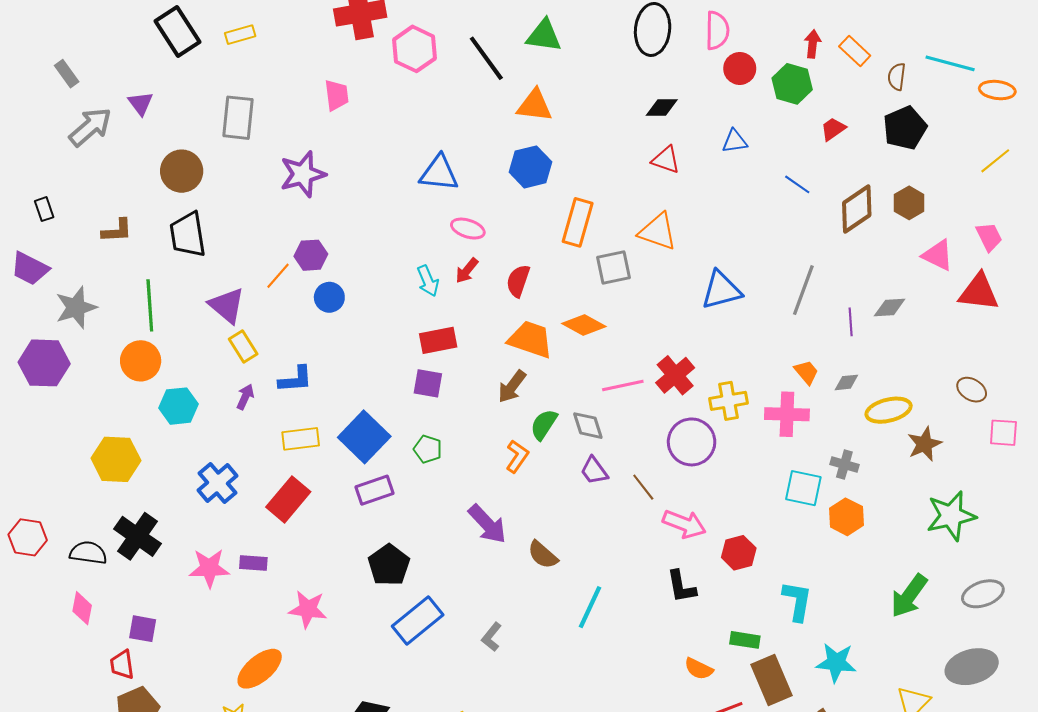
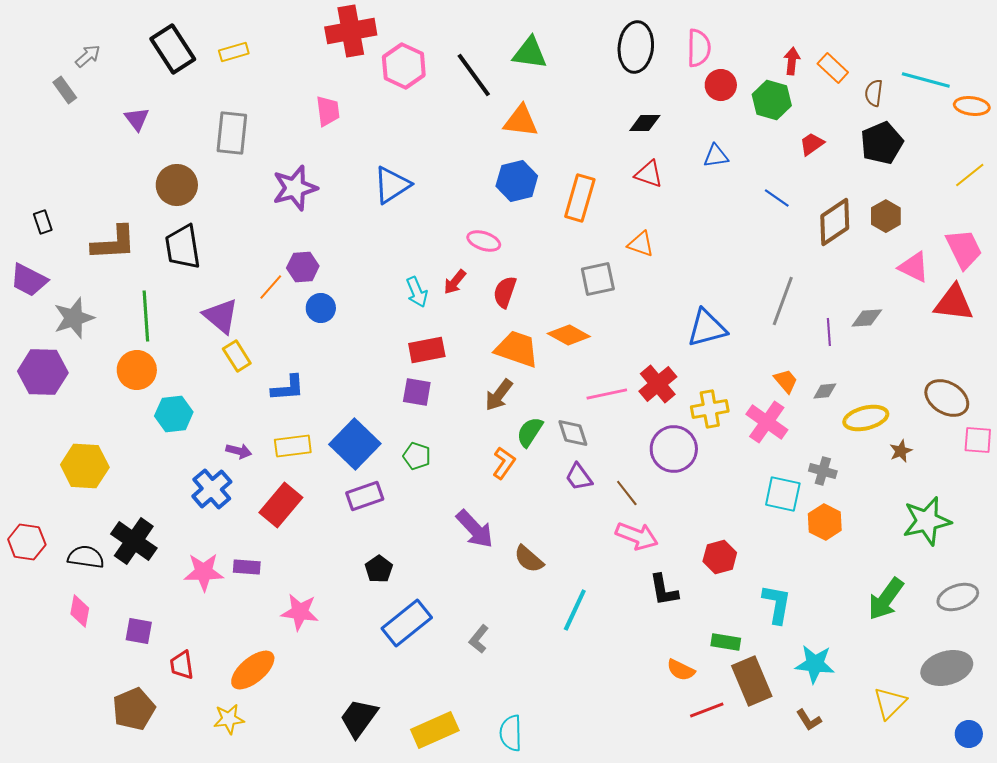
gray arrow: (90, 127) -> (88, 56), moved, size x0.6
blue triangle: (439, 173) -> (392, 185), moved, turned -39
orange rectangle: (578, 222) -> (580, 198), moved
pink ellipse: (468, 229) -> (484, 241), moved
brown L-shape: (117, 231) -> (114, 243), size x1.5
orange triangle: (658, 232) -> (641, 244), size x0.7
pink trapezoid: (989, 237) -> (964, 249), size x1.4
blue triangle: (721, 290) -> (707, 328), moved
brown ellipse: (972, 390) -> (947, 398), size x1.5
purple arrow: (245, 397) -> (239, 451), moved, turned 80
pink cross: (787, 414) -> (767, 422), turned 33
brown star: (924, 444) -> (901, 451), size x0.7
yellow hexagon: (116, 459) -> (85, 466), moved
pink arrow: (684, 524) -> (637, 536), moved
black pentagon: (389, 565) -> (379, 569), size x0.7
red trapezoid: (122, 665) -> (182, 665), moved

